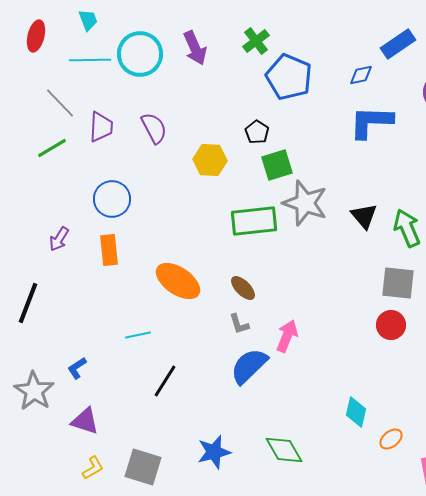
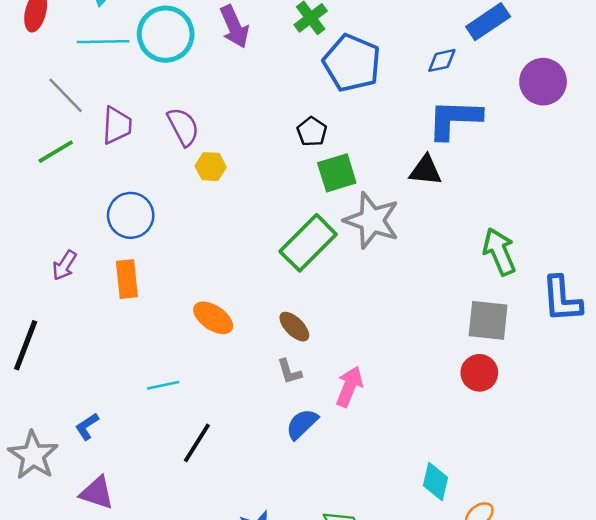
yellow hexagon: (210, 160) -> (211, 167), moved, size x0.7
black triangle: (364, 216) -> (426, 170), moved, turned -44
green rectangle: (254, 221) -> (308, 243), turned -39
orange ellipse: (178, 281) -> (213, 318), size x0.7
blue semicircle: (249, 366) -> (302, 424), size x0.7

